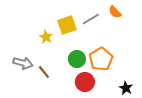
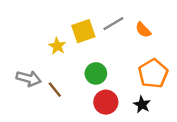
orange semicircle: (115, 12) -> (143, 30), moved
orange pentagon: (101, 59) -> (153, 73), moved
black star: (126, 88) -> (142, 105), moved

